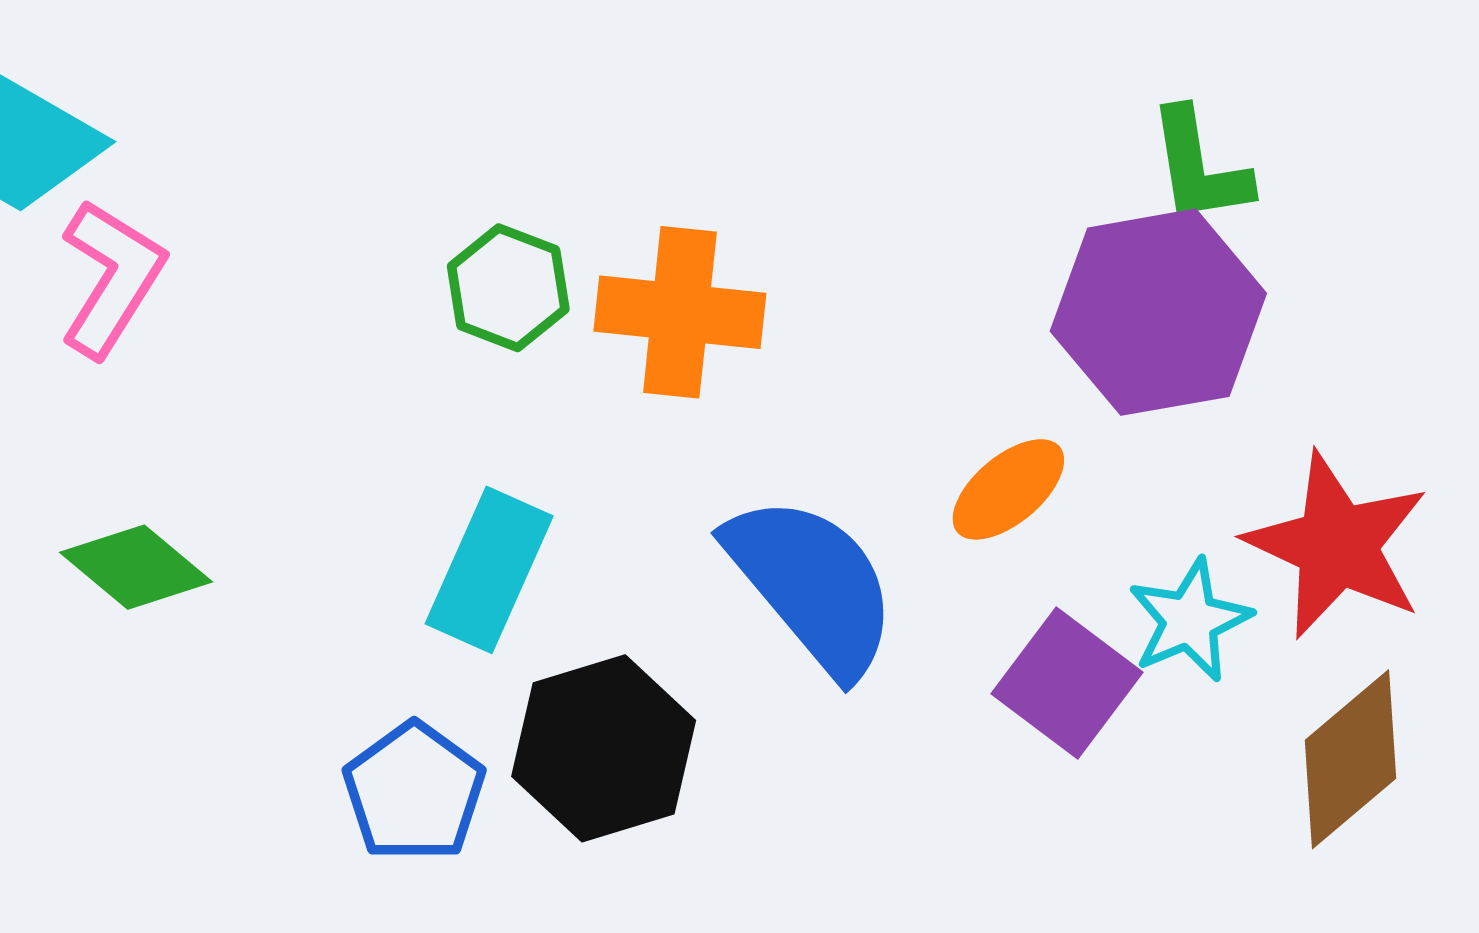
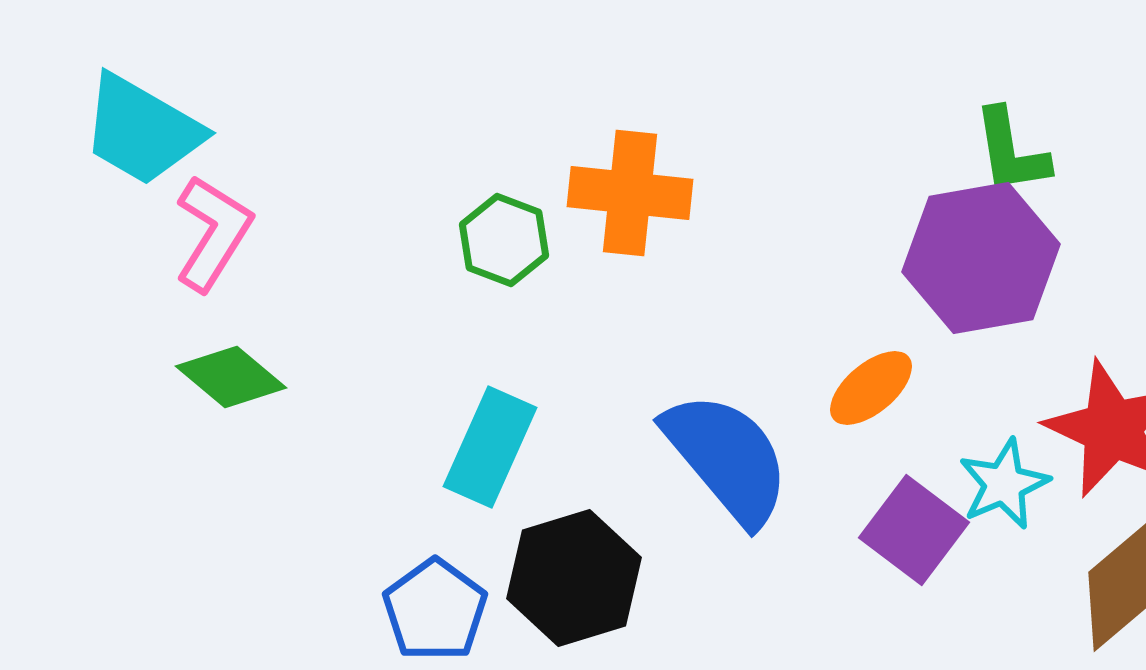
orange cross: (680, 312) -> (630, 193), moved
green diamond: (136, 567) -> (231, 377), moved

